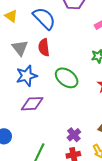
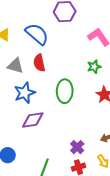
gray triangle: (20, 48) -> (15, 66), turned -30
green ellipse: (67, 78) -> (65, 91), turned 60

